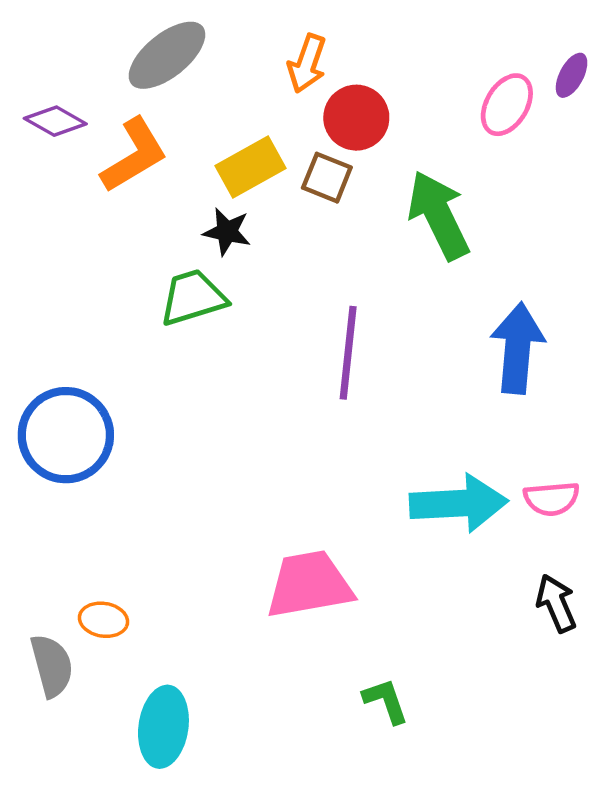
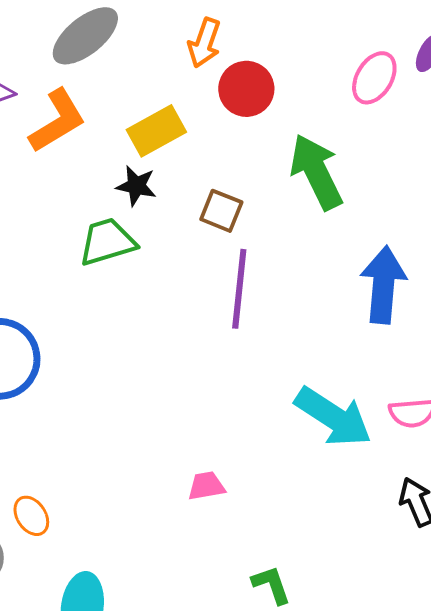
brown square: (327, 178) -> (221, 211), moved
cyan arrow: (459, 503) -> (333, 417), turned 36
pink trapezoid: (309, 584) -> (206, 486), size x0.5
orange ellipse: (103, 620) -> (31, 516), turned 48

